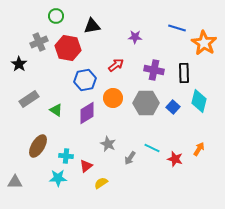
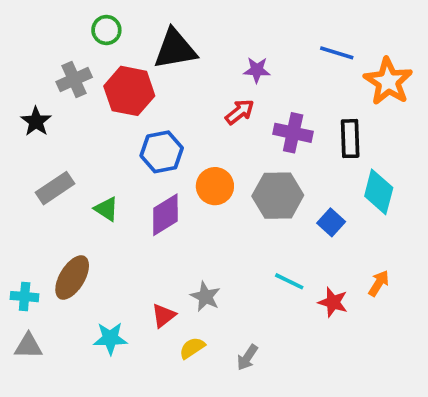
black triangle: (92, 26) -> (175, 49), size x1.4
red arrow: (116, 65) -> (240, 112), moved
blue square: (173, 107) -> (331, 222), moved
gray star: (108, 144) -> (205, 297), moved
cyan cross: (66, 156) -> (25, 297), moved
gray arrow: (130, 158) -> (247, 357), moved

